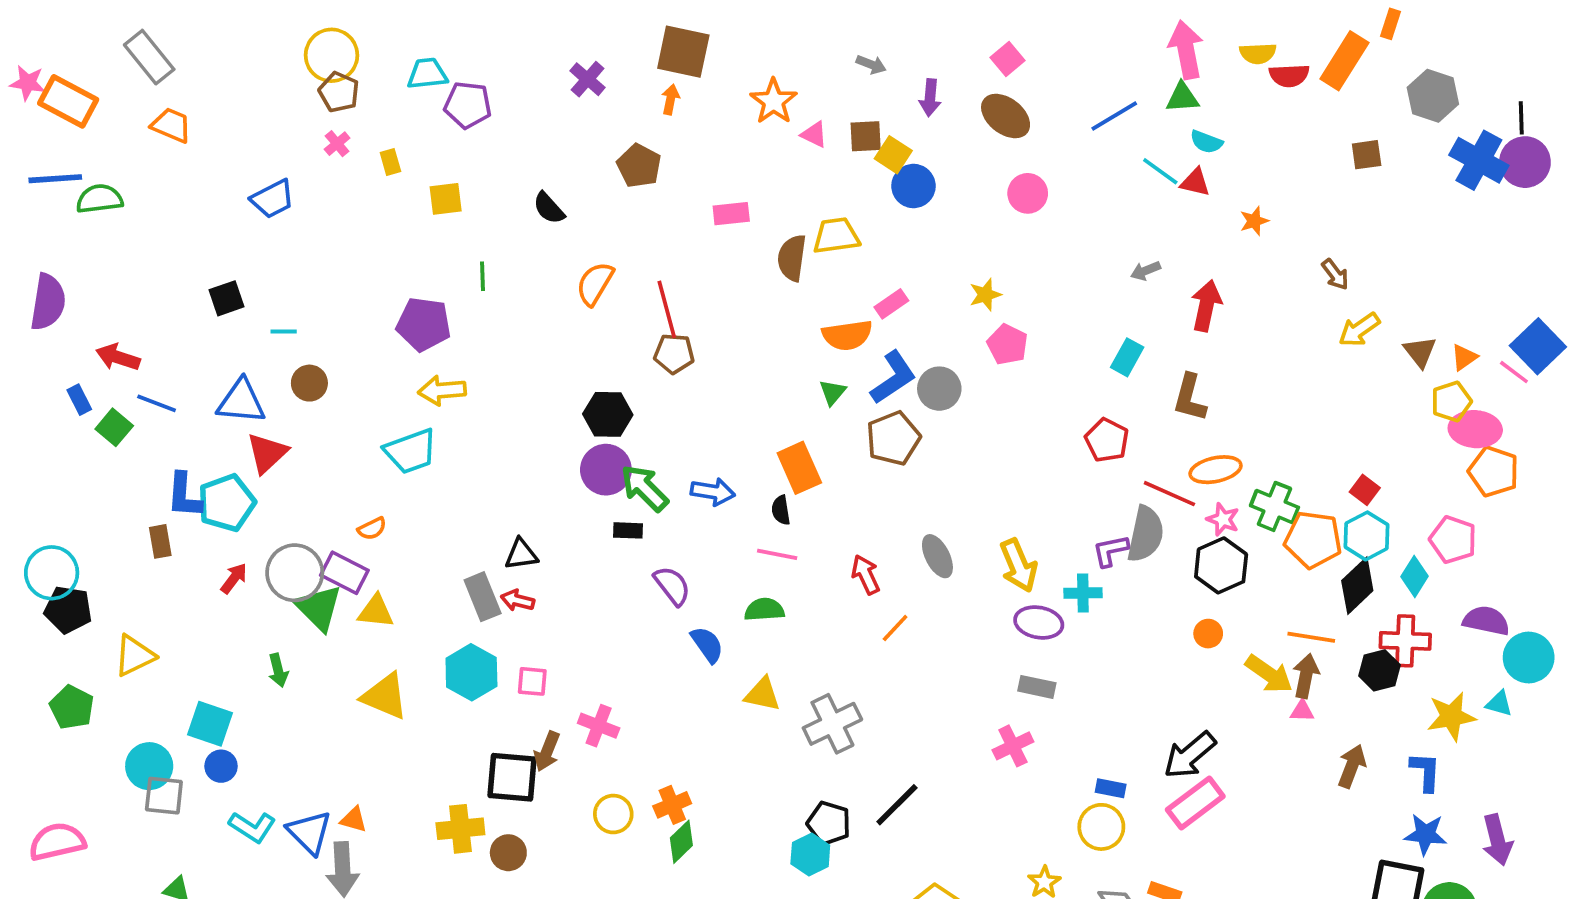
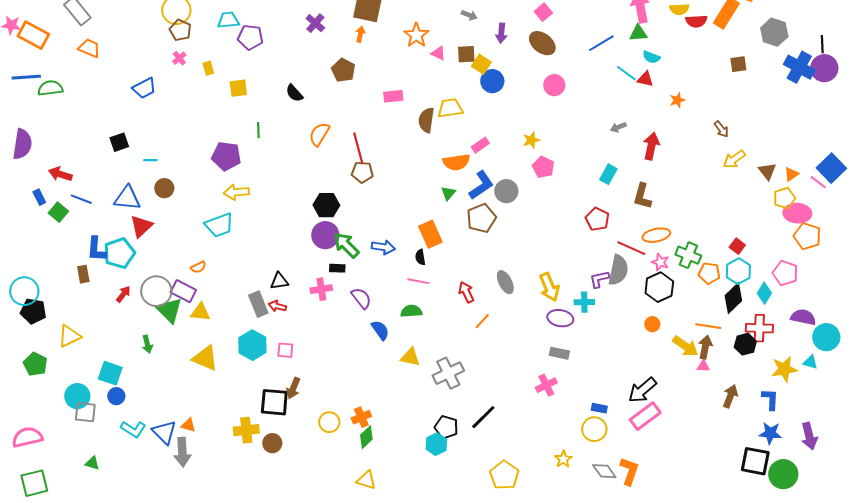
orange pentagon: (1313, 540) -> (709, 273), size x0.7
pink cross: (599, 726) -> (321, 289), moved, turned -30

